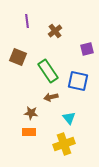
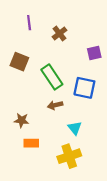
brown star: (31, 113) -> (21, 120), moved

